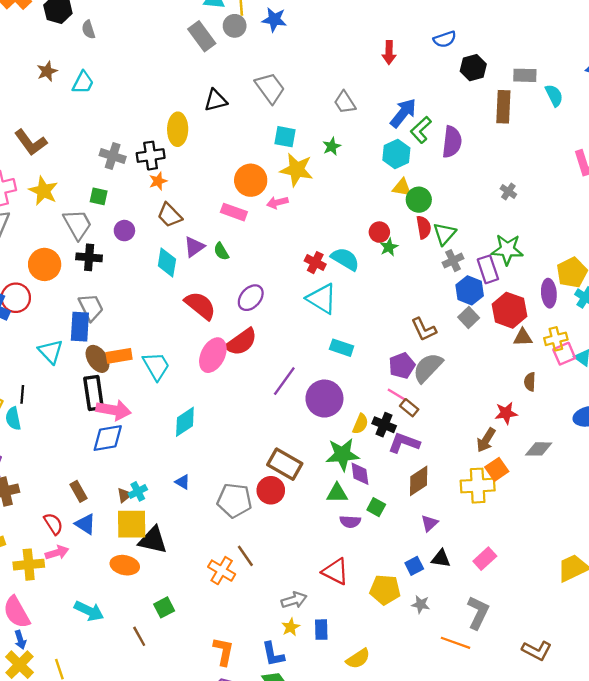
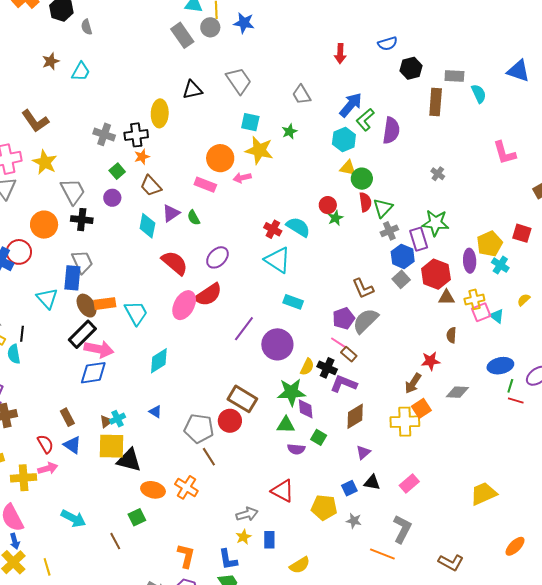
green square: (99, 196) -> (117, 171), moved, turned 35
black rectangle: (94, 393) -> (82, 334), turned 52
brown line: (245, 556) -> (209, 457), moved
orange ellipse: (125, 565) -> (153, 490), moved

